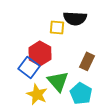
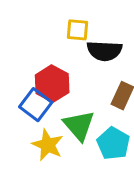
black semicircle: (75, 18) -> (104, 51), moved
yellow square: (57, 27) -> (78, 30), moved

